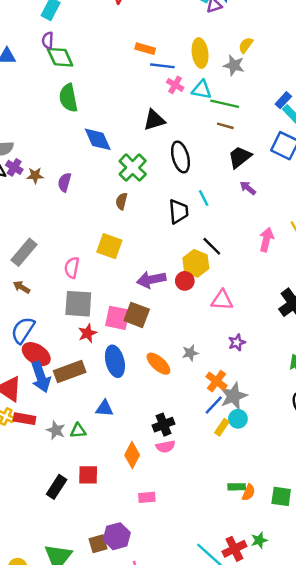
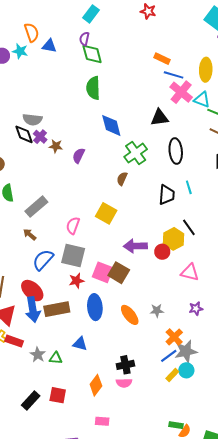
pink cross: (175, 85) -> (181, 92), size x1.6
blue semicircle: (23, 330) -> (43, 260), moved

